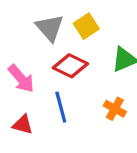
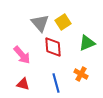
red diamond: (70, 66) -> (53, 47), turned 60
blue line: (61, 107) -> (56, 83), moved

